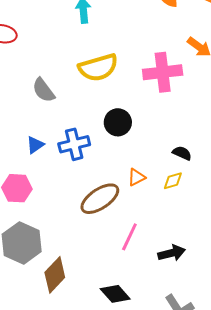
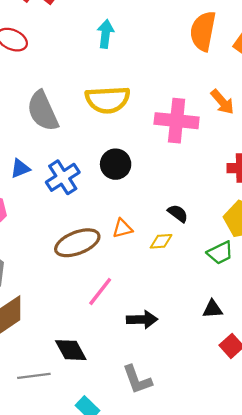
gray semicircle: (44, 90) -> (43, 111), size x1.4
blue cross: (74, 144) -> (63, 177), turned -32

